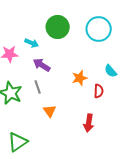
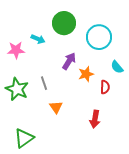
cyan circle: (99, 29) -> (99, 37), moved
purple arrow: (42, 65) -> (69, 61), moved, turned 90

